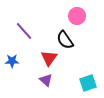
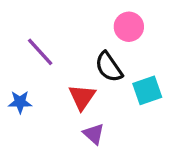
purple triangle: (46, 80) -> (94, 134), moved
cyan square: (88, 83) -> (147, 90), moved

